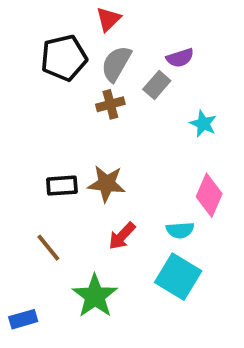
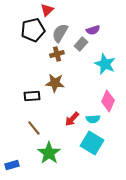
red triangle: (108, 19) -> (47, 10), moved
cyan star: (203, 124) -> (105, 64), size x1.5
brown star: (106, 184) -> (55, 83), moved
red arrow: (122, 236) -> (72, 119), moved
brown line: (48, 248) -> (34, 128), moved

